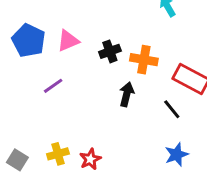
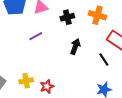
orange cross: (144, 60) -> (97, 15), moved
purple line: (53, 86) -> (36, 36), moved

